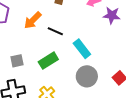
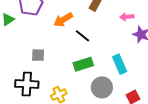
cyan rectangle: (82, 49) -> (120, 64), moved
green rectangle: (48, 61) -> (83, 64), moved

